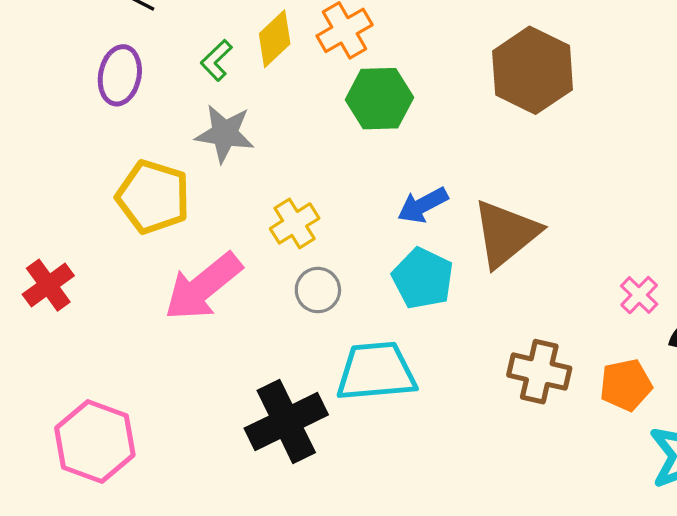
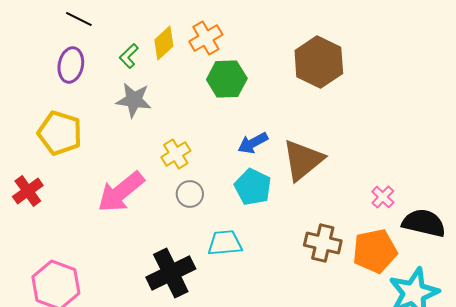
yellow pentagon: (153, 197) -> (60, 133), moved
cyan trapezoid: (376, 372) -> (225, 243), size x0.7
orange pentagon: (626, 385) -> (375, 251), size x1.4

